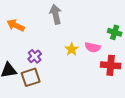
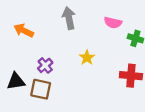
pink semicircle: (93, 47) -> (113, 23), moved
brown square: (31, 77) -> (41, 89), turned 30

